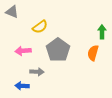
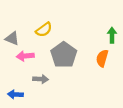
gray triangle: (12, 12) -> (12, 38), moved
blue arrow: (22, 86) -> (15, 94), moved

